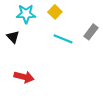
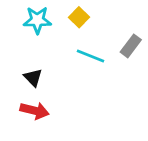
black triangle: (13, 37) -> (33, 78), moved

